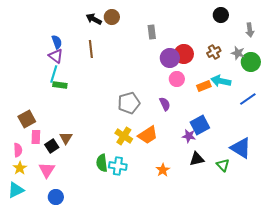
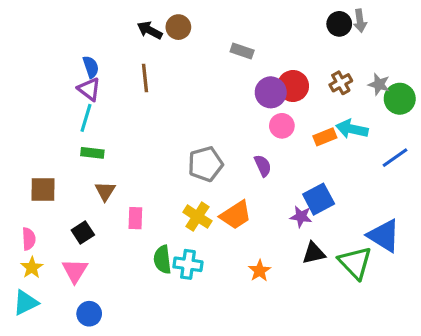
black circle: (221, 15) -> (339, 24), moved
gray arrow: (250, 30) -> (360, 21), moved
gray rectangle: (152, 32) -> (242, 51), turned -64
green rectangle: (60, 85) -> (92, 153), moved
brown square: (27, 119) -> (43, 189), turned 30
pink rectangle: (36, 137) -> (135, 218), moved
brown triangle: (66, 138) -> (105, 191), moved
green triangle: (223, 165) -> (355, 263), size x1.6

